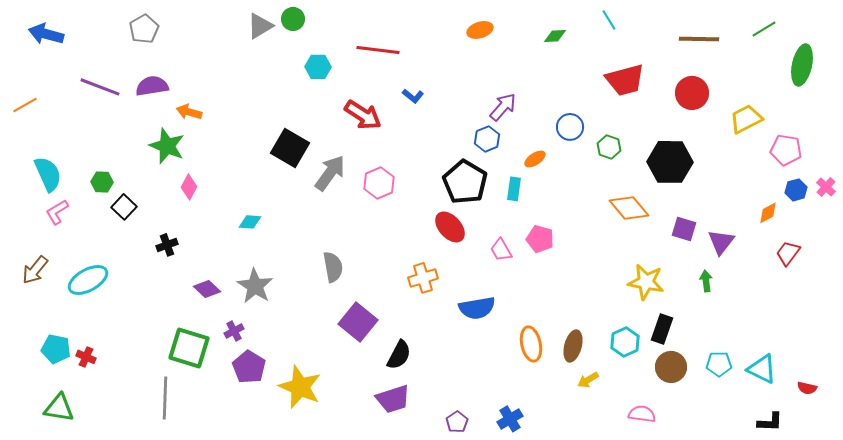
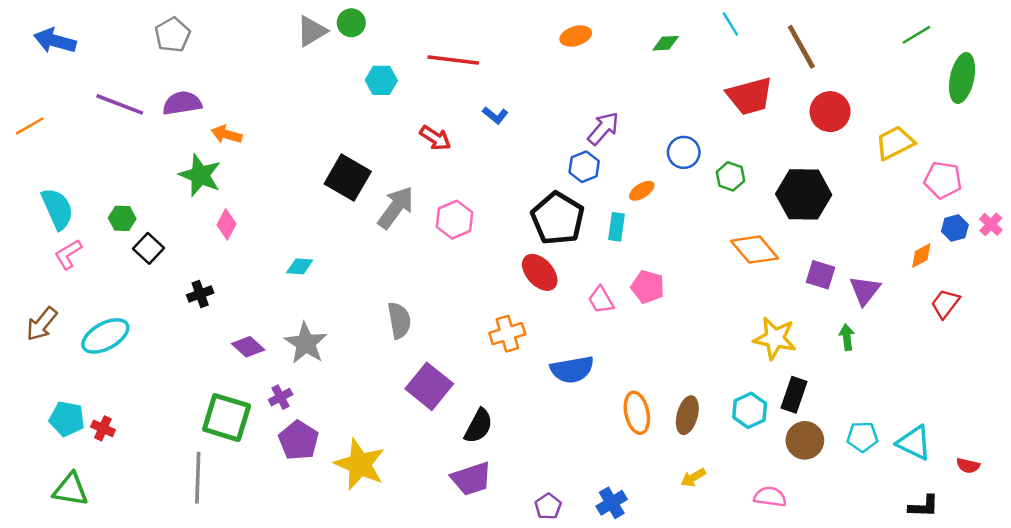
brown line: (699, 39) -> (801, 47), moved, turned 60
red arrow: (363, 115) -> (435, 138), size x0.7
yellow arrow: (588, 380) -> (693, 478), moved

